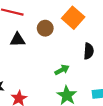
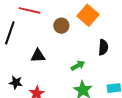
black triangle: (17, 40) -> (38, 56), moved

